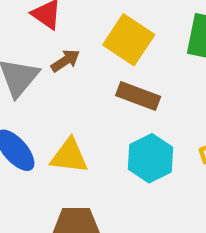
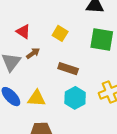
yellow square: (129, 40) -> (60, 33), moved, size x0.7

